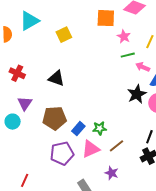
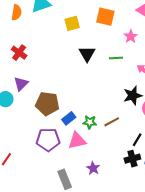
orange square: (106, 18) -> (105, 17), moved
green line: (128, 55) -> (116, 58), moved
black triangle: (56, 78) -> (87, 54), moved, turned 30
brown line: (116, 146) -> (112, 122), moved

